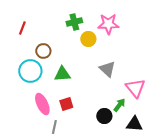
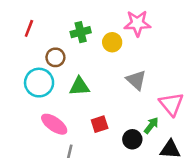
green cross: (74, 22) -> (81, 32), moved
pink ellipse: (42, 104) -> (54, 124), turned -30
red square: (66, 104) -> (100, 124), moved

